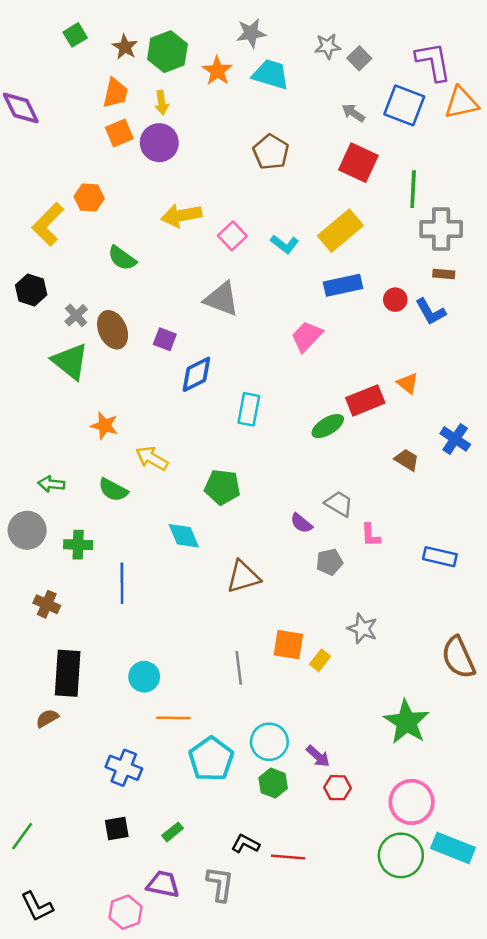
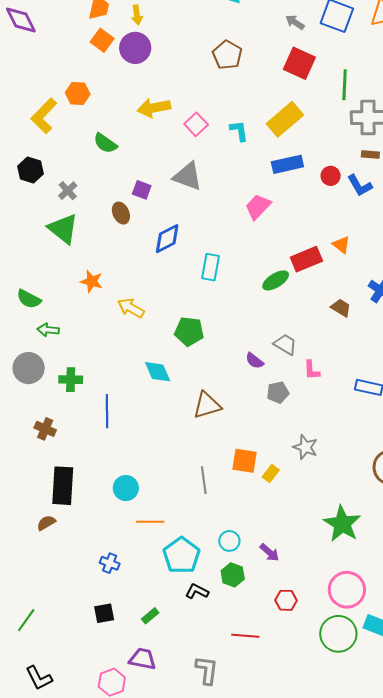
orange square: (119, 133) -> (102, 40), turned -30
cyan L-shape: (285, 244) -> (239, 131), turned -135
brown ellipse: (113, 330) -> (121, 213), moved, size x0.7
purple square: (165, 339) -> (142, 190), moved
green semicircle: (113, 490) -> (29, 299), moved
cyan circle: (269, 742) -> (229, 541), size x0.7
blue cross: (124, 768) -> (110, 563), size x0.7
red hexagon: (337, 788) -> (286, 600), moved
black L-shape: (245, 844) -> (197, 591), moved
gray L-shape: (220, 884) -> (207, 670), moved

